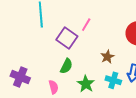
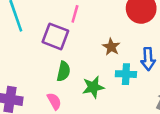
green star: (86, 84) -> (93, 87), turned -30

